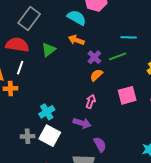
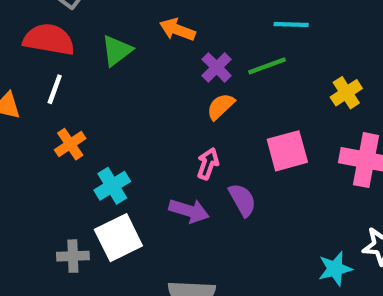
orange cross: (10, 88) -> (70, 144), moved, turned -32
gray cross: (28, 136) -> (73, 256), moved
white square: (50, 136) -> (118, 238), turned 35
purple semicircle: (100, 144) -> (242, 200), moved

